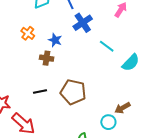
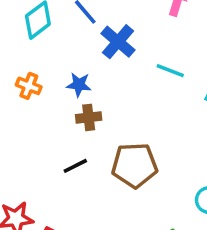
brown cross: (47, 58) -> (89, 117), moved
black line: (40, 92) -> (75, 166), moved

